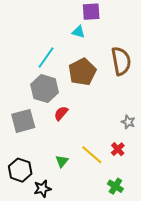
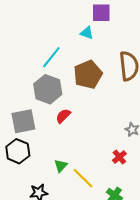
yellow line: (92, 155) -> (83, 178), moved
black hexagon: (20, 170) -> (18, 151), moved

